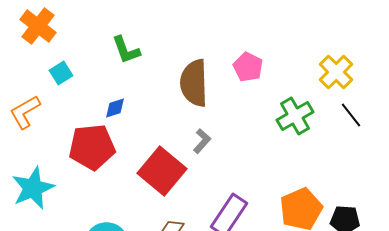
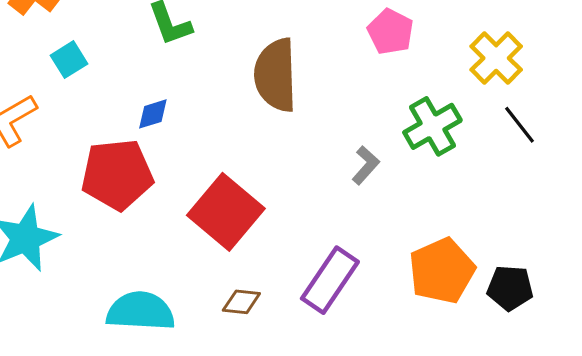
pink pentagon: (248, 67) -> (391, 32), moved
gray L-shape: (202, 141) -> (366, 165), moved

